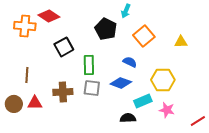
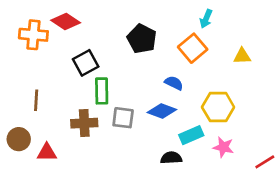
cyan arrow: (126, 11) -> (206, 19), moved
green rectangle: (89, 65) -> (102, 91), moved
red triangle: (35, 103) -> (47, 153), moved

